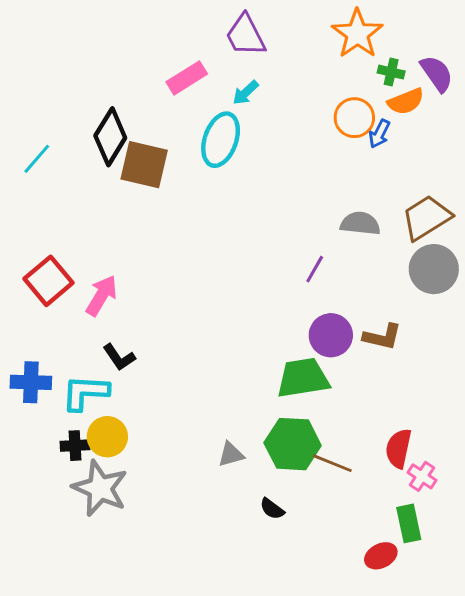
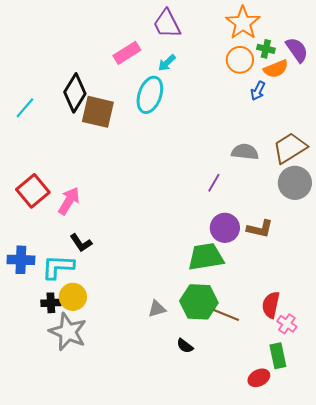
orange circle: (354, 118) -> (240, 60), moved

